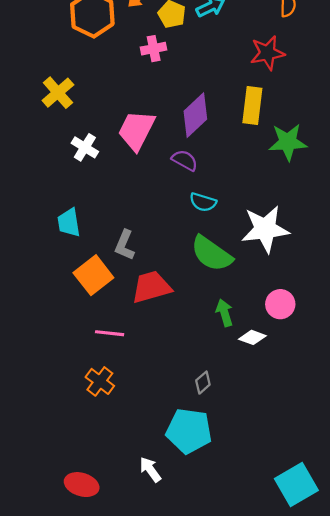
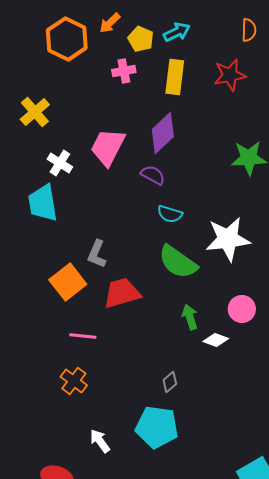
yellow rectangle: (252, 105) -> (175, 77), moved
cyan trapezoid: (69, 223) -> (43, 203), moved, size x1.4
white arrow: (150, 470) -> (100, 441), moved

